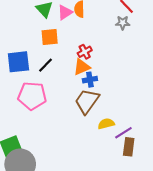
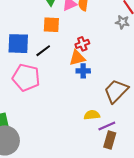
brown trapezoid: (87, 101) -> (116, 91), moved

